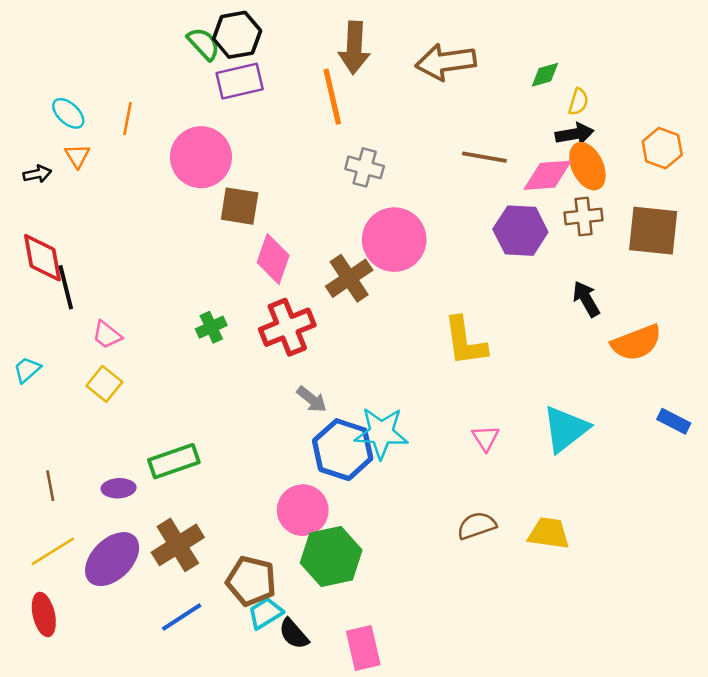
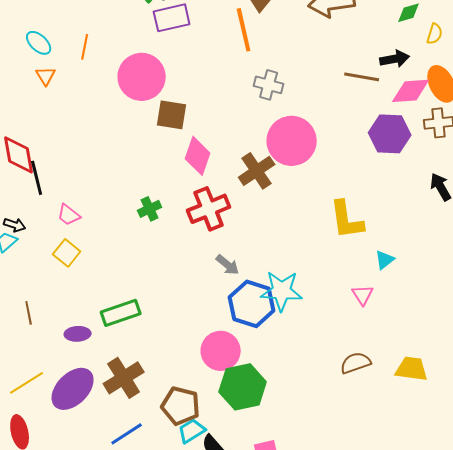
black arrow: (575, 134) -> (395, 59), moved
black arrow: (37, 174) -> (15, 225), moved, turned 30
cyan triangle: (566, 429) -> (385, 260), moved, size x0.5
brown line: (50, 486) -> (29, 313), moved

